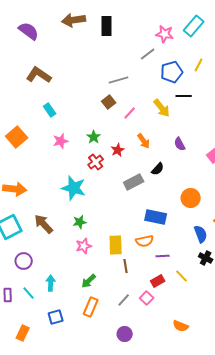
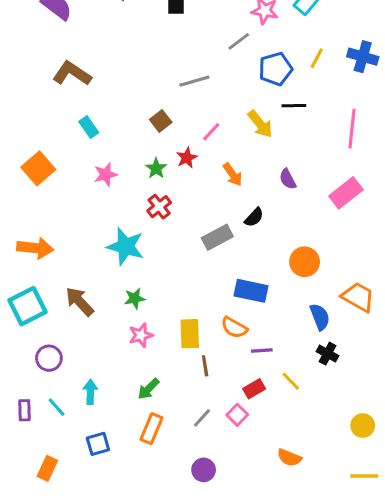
brown square: (109, 102) -> (161, 121), moved
red star: (118, 150) -> (187, 158), moved
orange semicircle: (145, 241) -> (234, 328), turned 42

